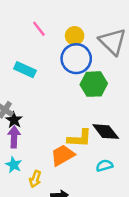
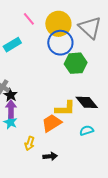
yellow circle: (75, 36) -> (58, 24), size x1.6
cyan rectangle: (25, 70) -> (12, 45), moved, turned -54
cyan star: (14, 165) -> (10, 122), moved

